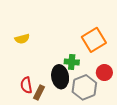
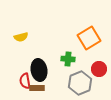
black ellipse: (60, 77) -> (39, 70), moved
brown rectangle: (39, 93) -> (37, 88), turned 64

